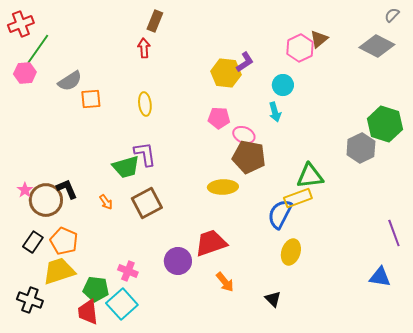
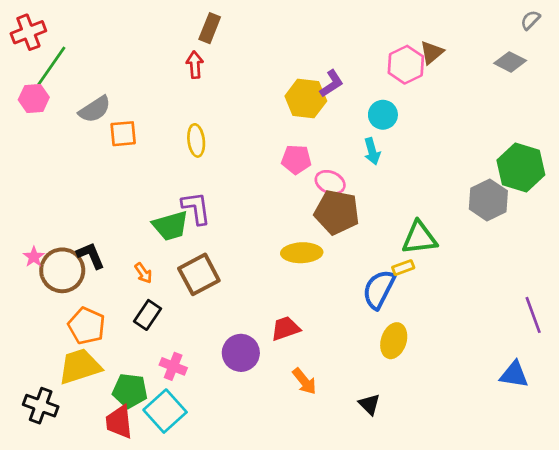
gray diamond: (377, 46) -> (510, 62), size x0.7
yellow rectangle: (298, 198) -> (403, 268), size x0.6
black rectangle: (33, 242) -> (147, 315), moved
red trapezoid: (211, 243) -> (285, 329), size x0.7

